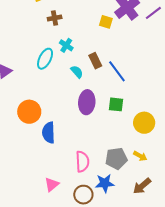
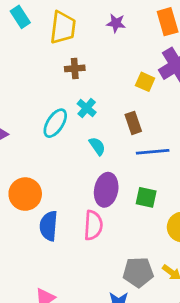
brown rectangle: (95, 61) -> (133, 123), moved
blue line: (117, 71) -> (153, 152), turned -65
pink semicircle: (82, 162) -> (93, 225), moved

